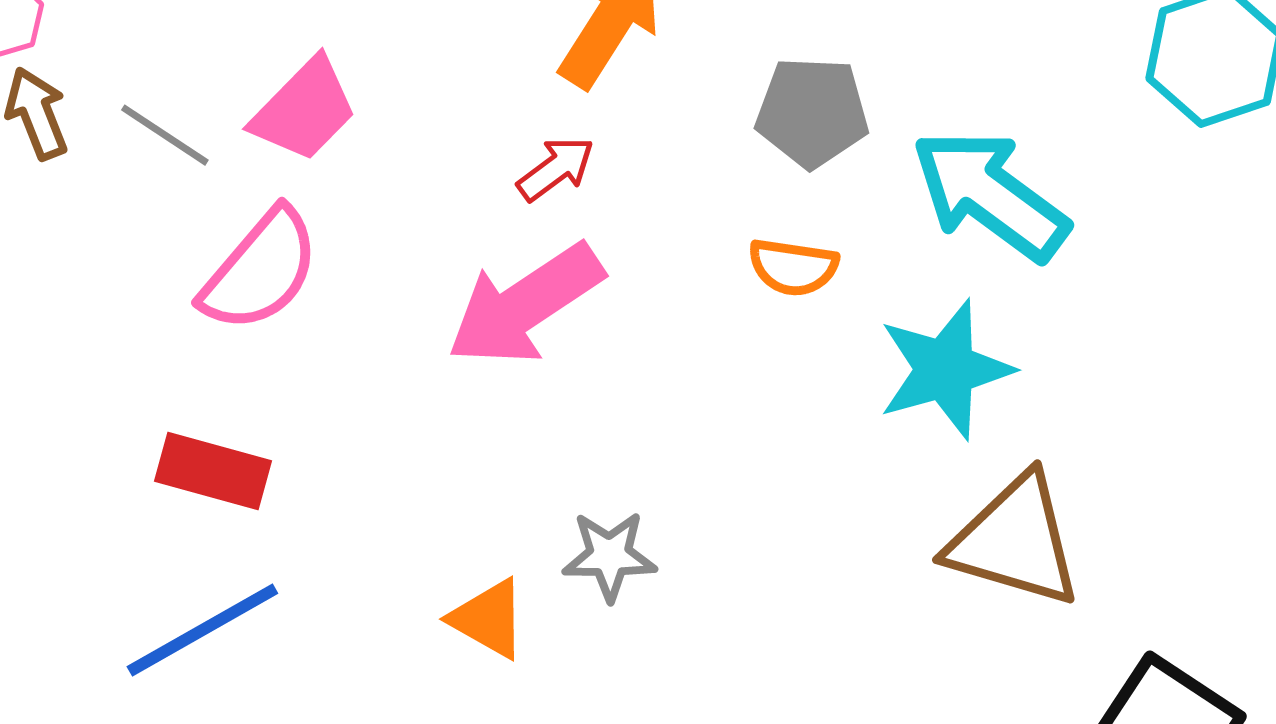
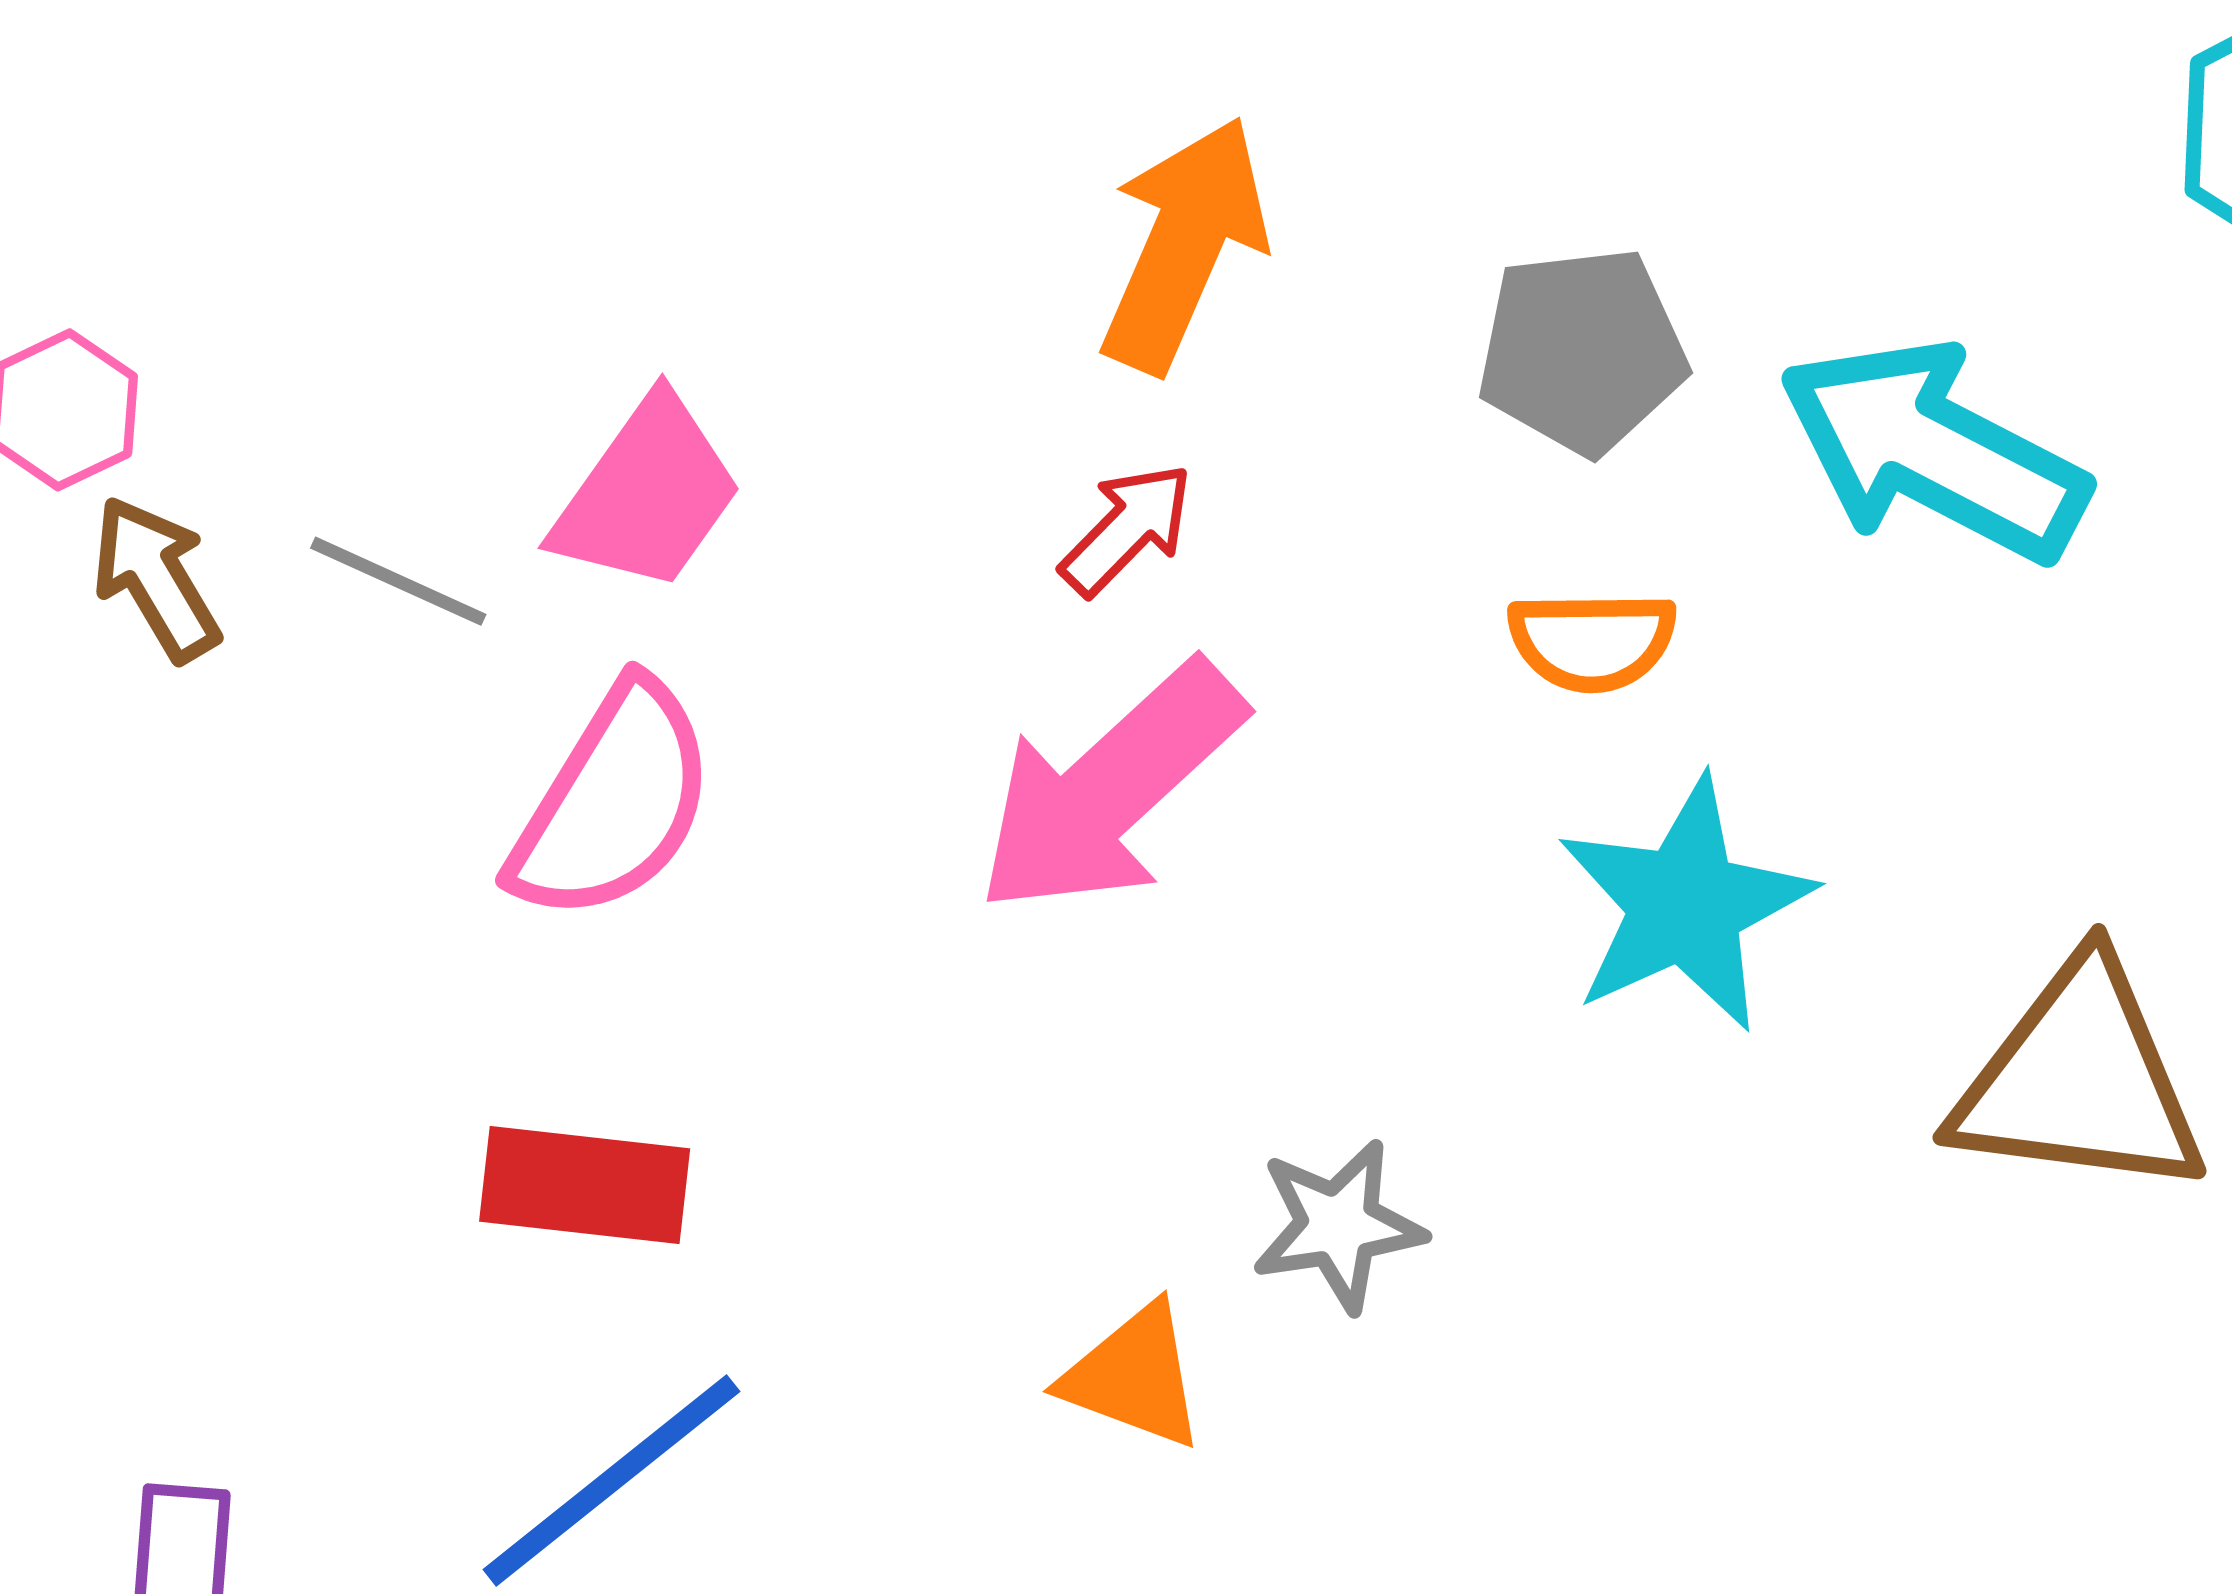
cyan star: (945, 369) -> (1685, 905), moved

